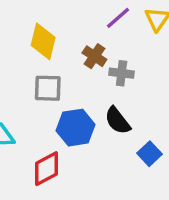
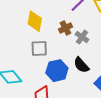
brown cross: (94, 56) -> (65, 28), turned 32
gray cross: (122, 73) -> (82, 37), turned 32

